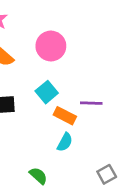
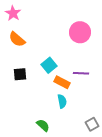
pink circle: (51, 46) -> (80, 32), moved
cyan semicircle: (65, 142) -> (62, 101), turned -40

